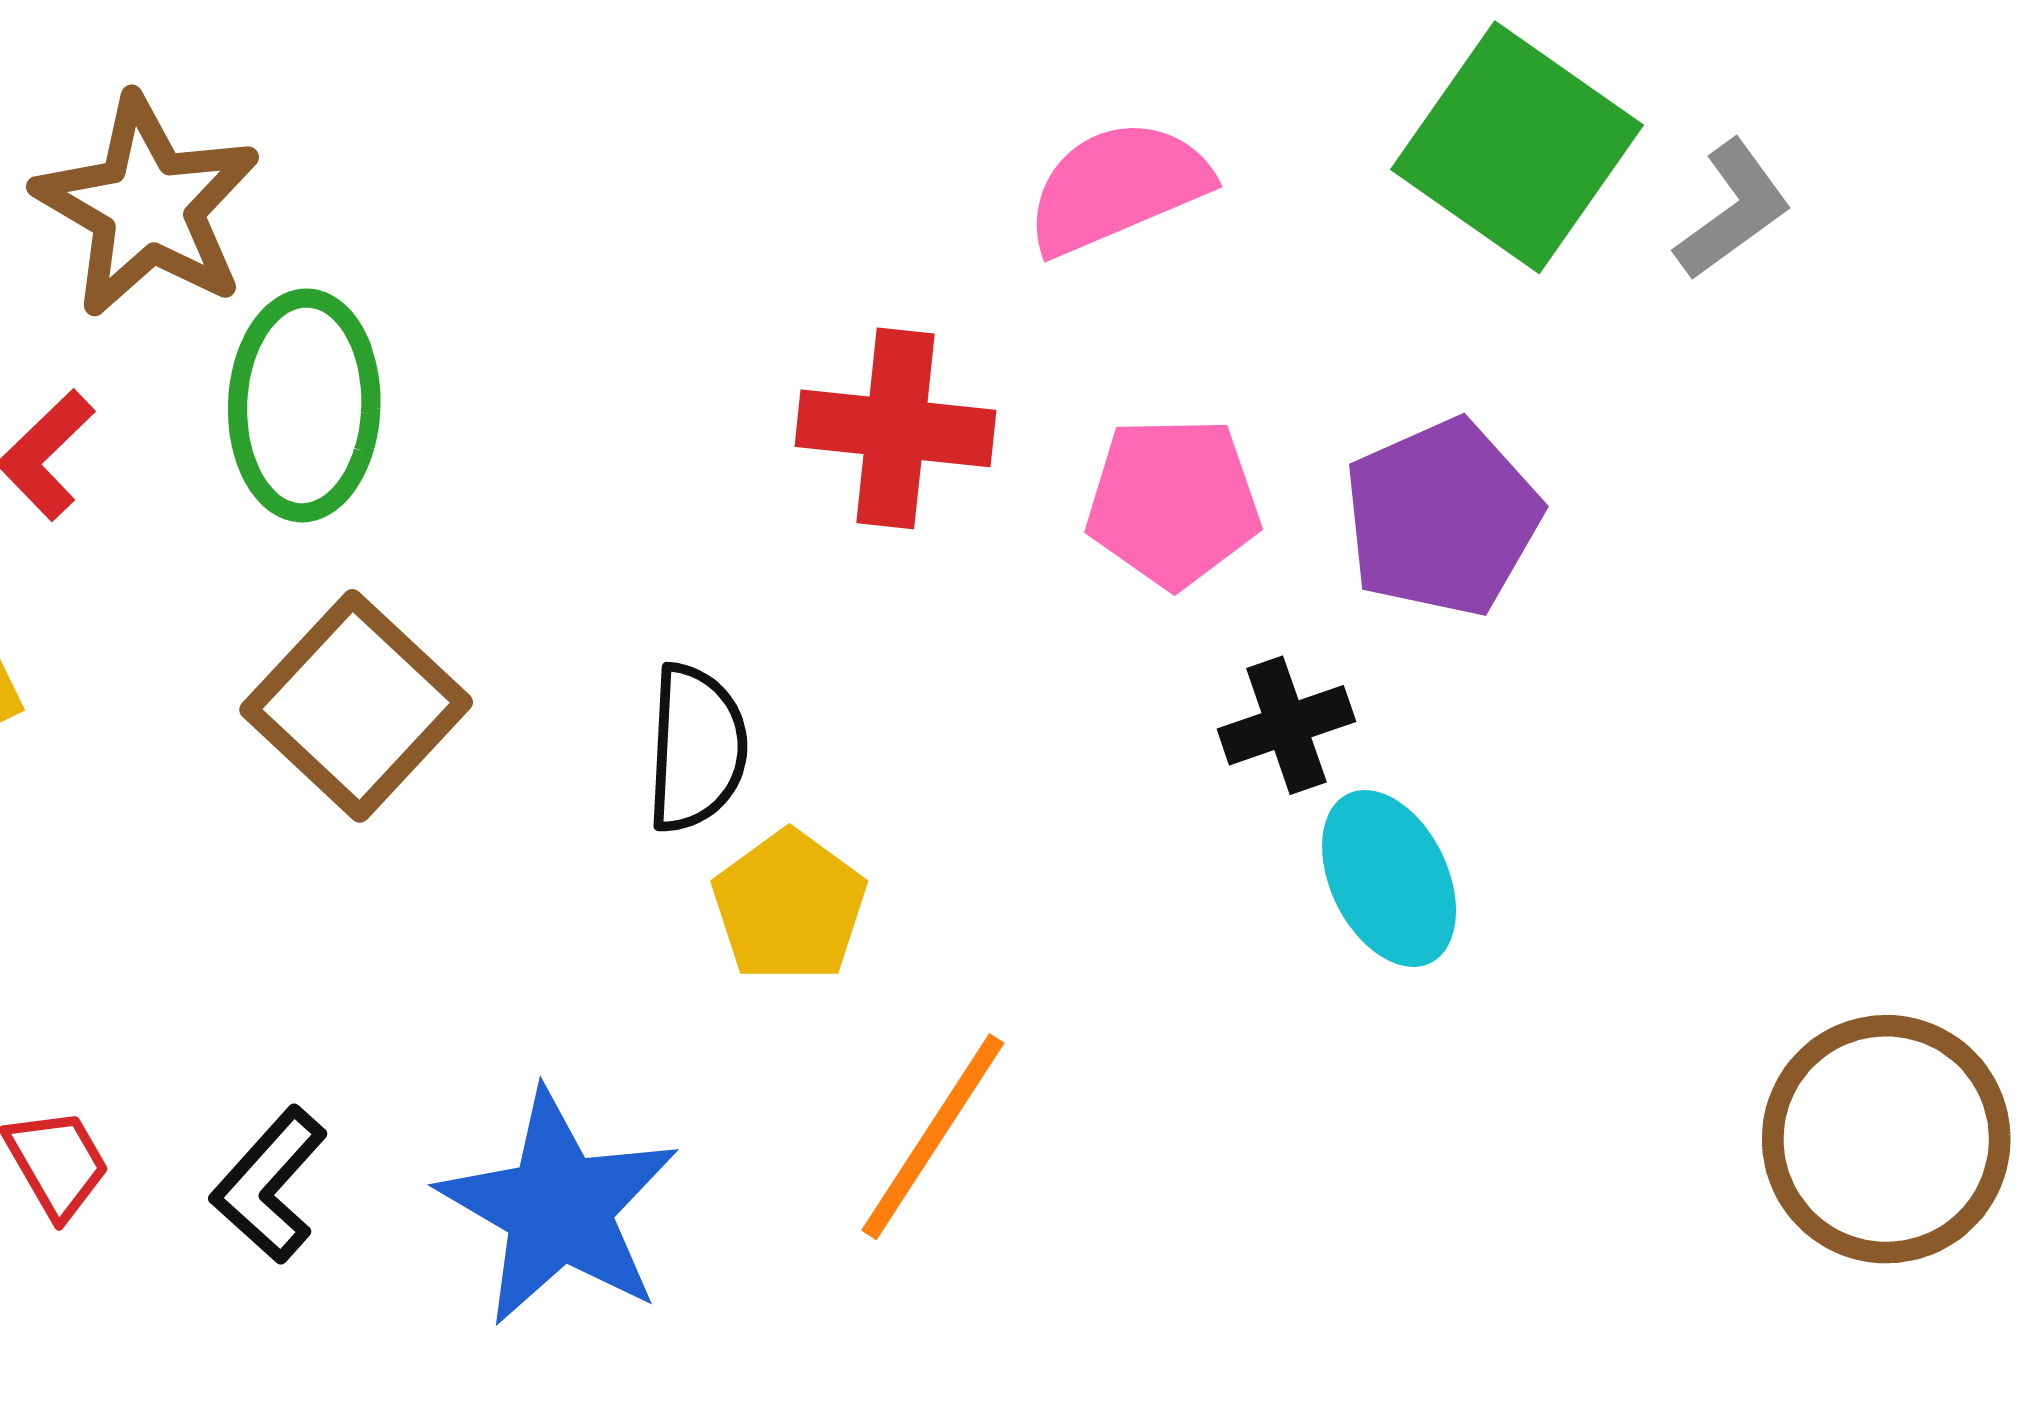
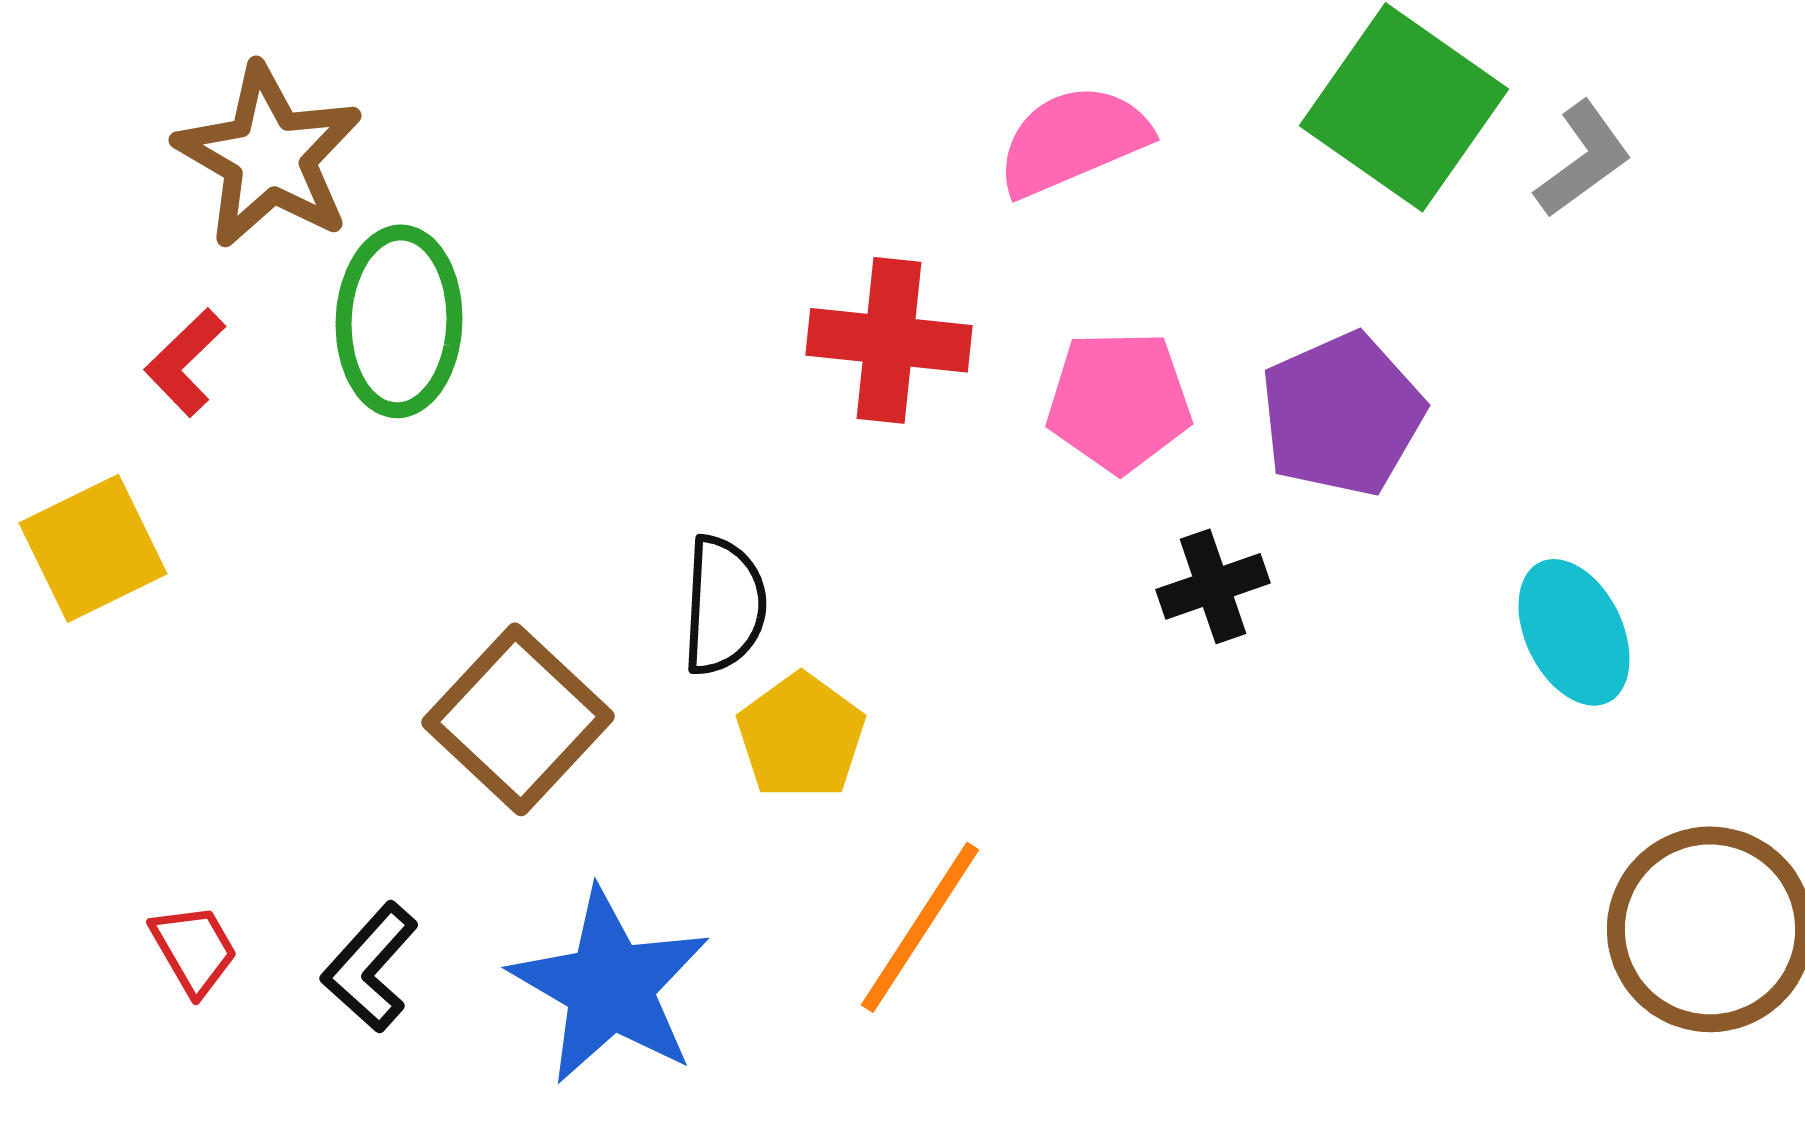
brown square: (356, 706) -> (518, 719), moved
cyan ellipse: (1389, 878) -> (1574, 632), moved

